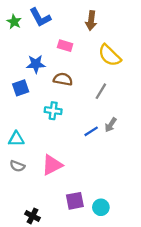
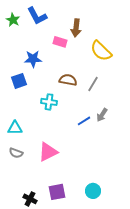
brown arrow: (91, 21) -> (76, 28), moved
brown semicircle: (63, 79) -> (68, 80), moved
purple square: (75, 201) -> (57, 192), moved

